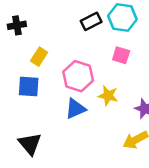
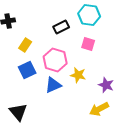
black rectangle: (91, 21) -> (61, 27), moved
blue square: (29, 87) -> (27, 70), moved, turned -30

